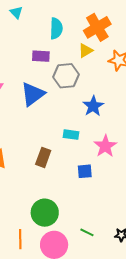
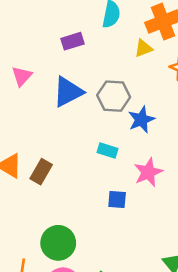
purple rectangle: (41, 56) -> (73, 41), moved, turned -30
gray hexagon: (66, 76) -> (114, 96), moved
brown rectangle: (43, 157) -> (41, 172), moved

